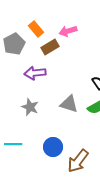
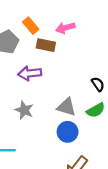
brown rectangle: (50, 47) -> (46, 45), turned 42
blue circle: (53, 147) -> (68, 132), moved

